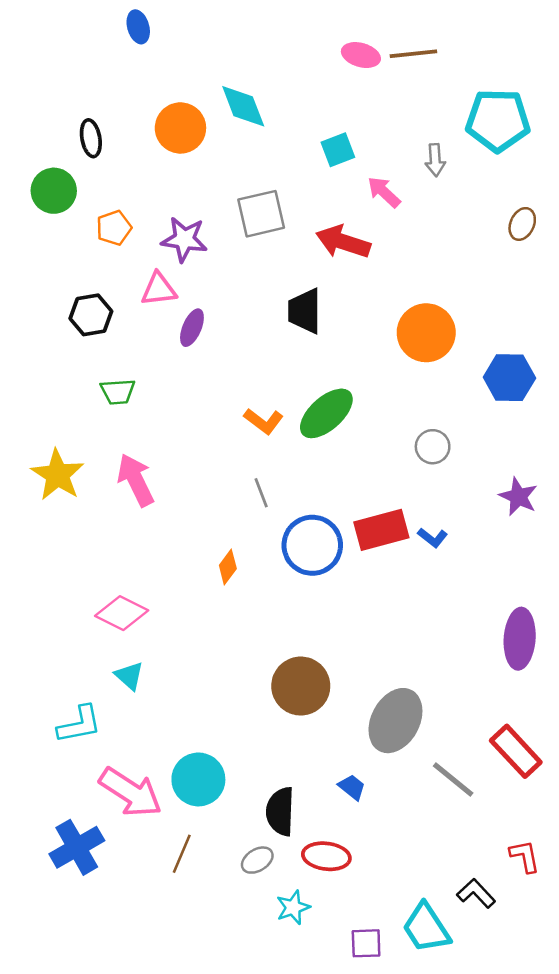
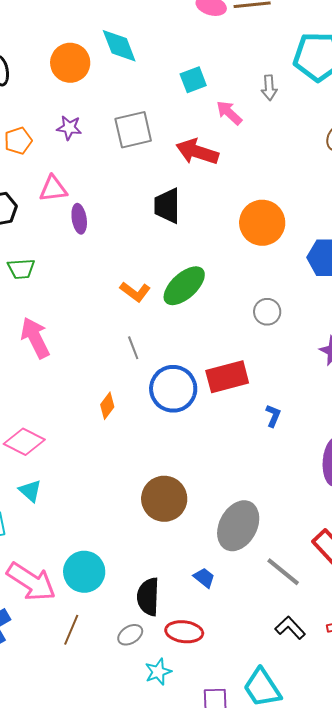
purple star: (184, 239) -> (69, 128), moved, size x0.7
purple ellipse: (192, 328) -> (79, 219), turned -32
blue L-shape: (433, 538) -> (273, 416), moved, turned -105
black L-shape: (476, 893) -> (290, 628), moved

